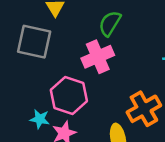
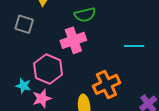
green semicircle: (110, 23) -> (85, 15), turned -140
gray square: (34, 42) -> (24, 24), size x0.7

